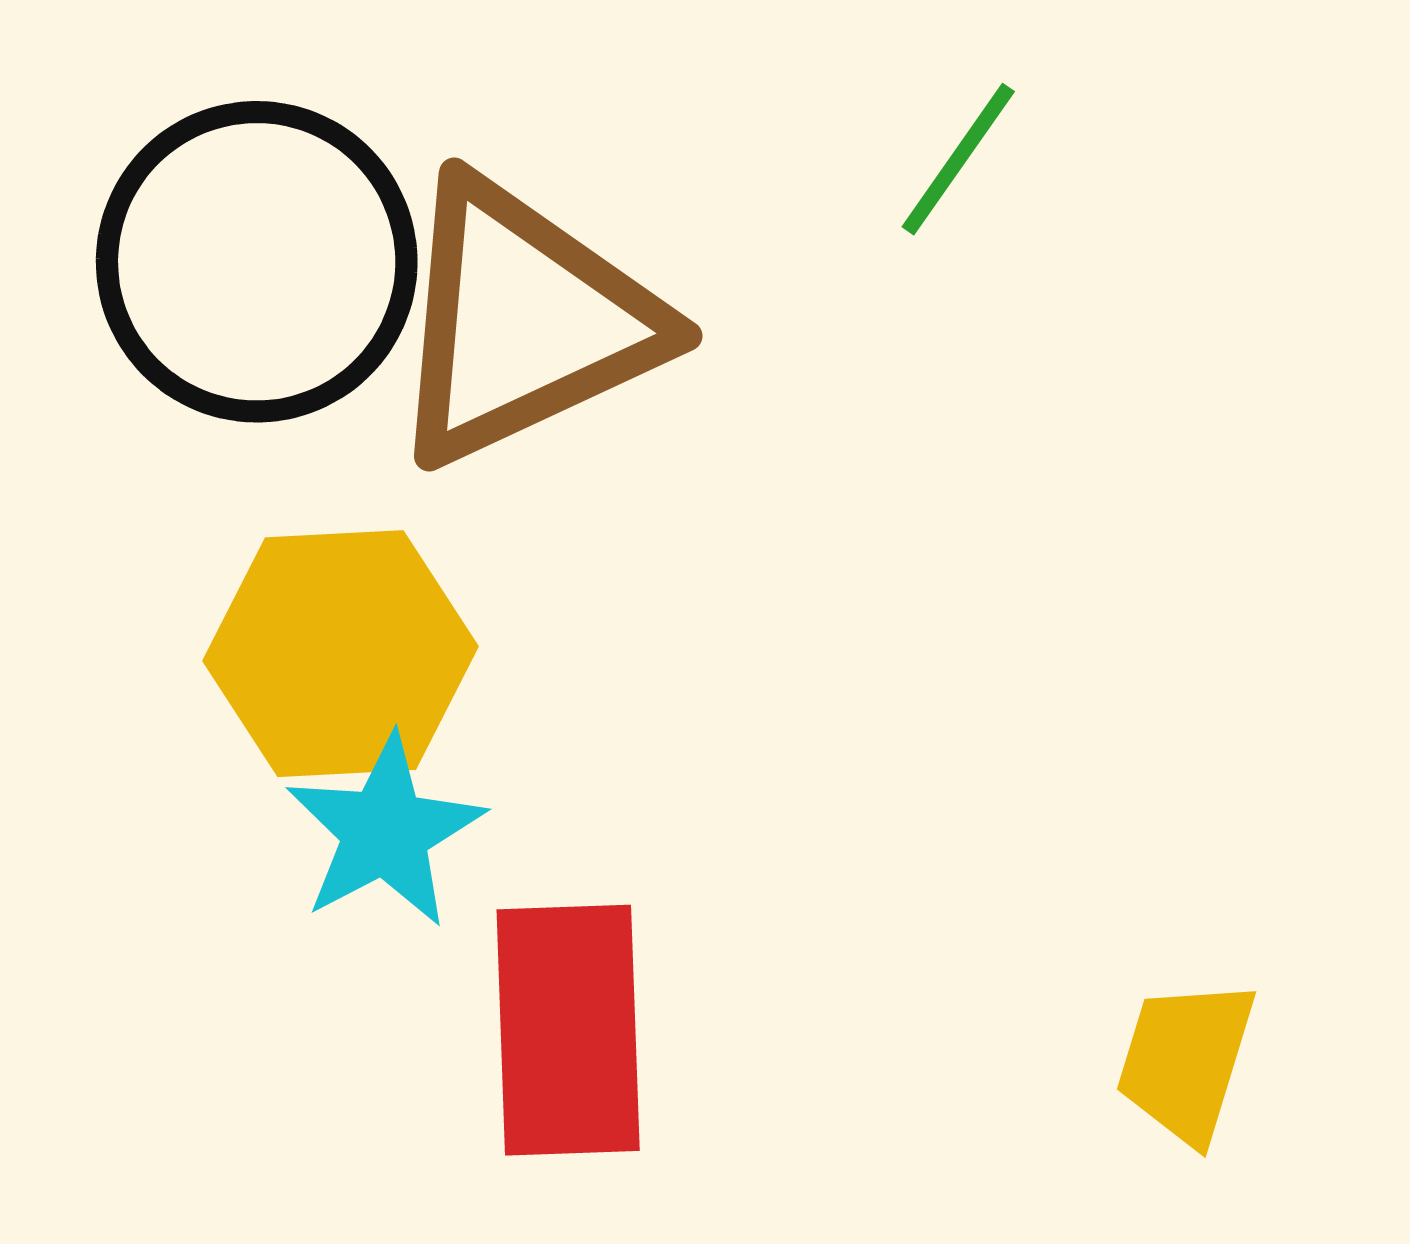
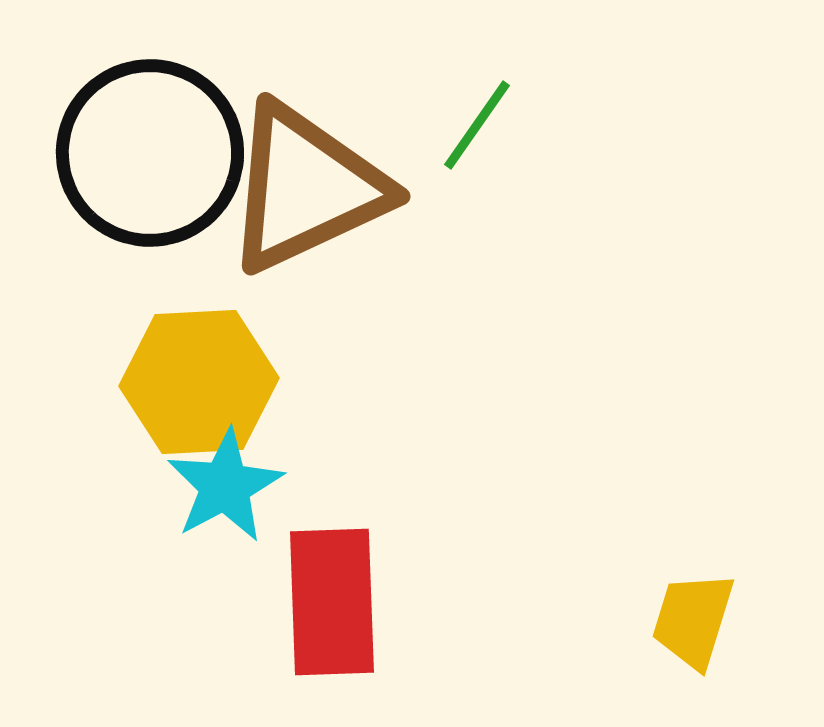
green line: (958, 159) -> (477, 125), moved

